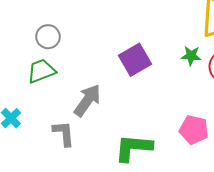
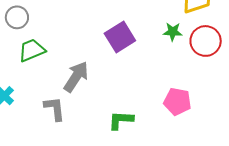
gray circle: (48, 37) -> (17, 17), moved
green L-shape: (133, 148) -> (121, 120), size x0.7

